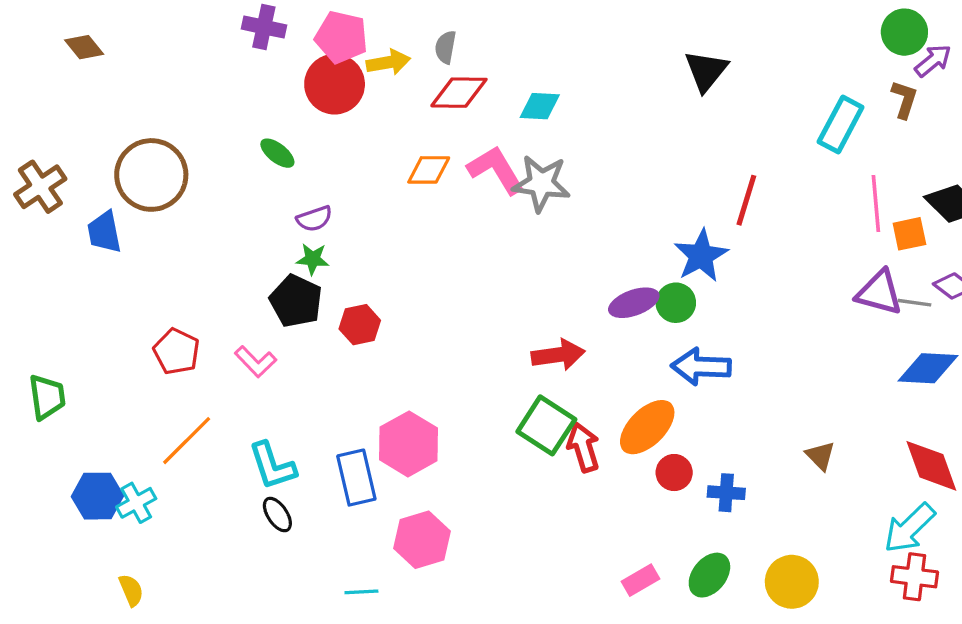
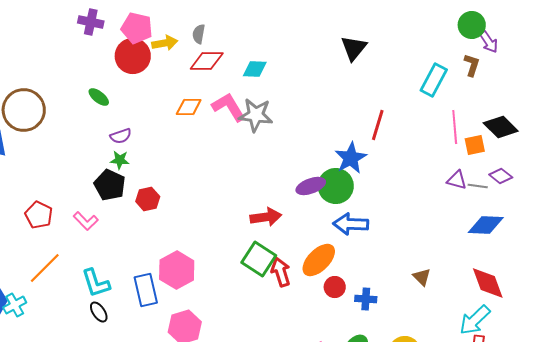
purple arrow: (933, 61) -> (489, 42), turned 95
purple triangle: (879, 293) -> (457, 180), size x0.7
green circle: (676, 303) -> (336, 186), size x1.5

